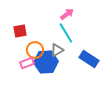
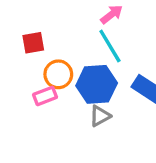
gray triangle: (57, 50) -> (100, 116), moved
blue hexagon: (46, 62) -> (97, 84), moved

